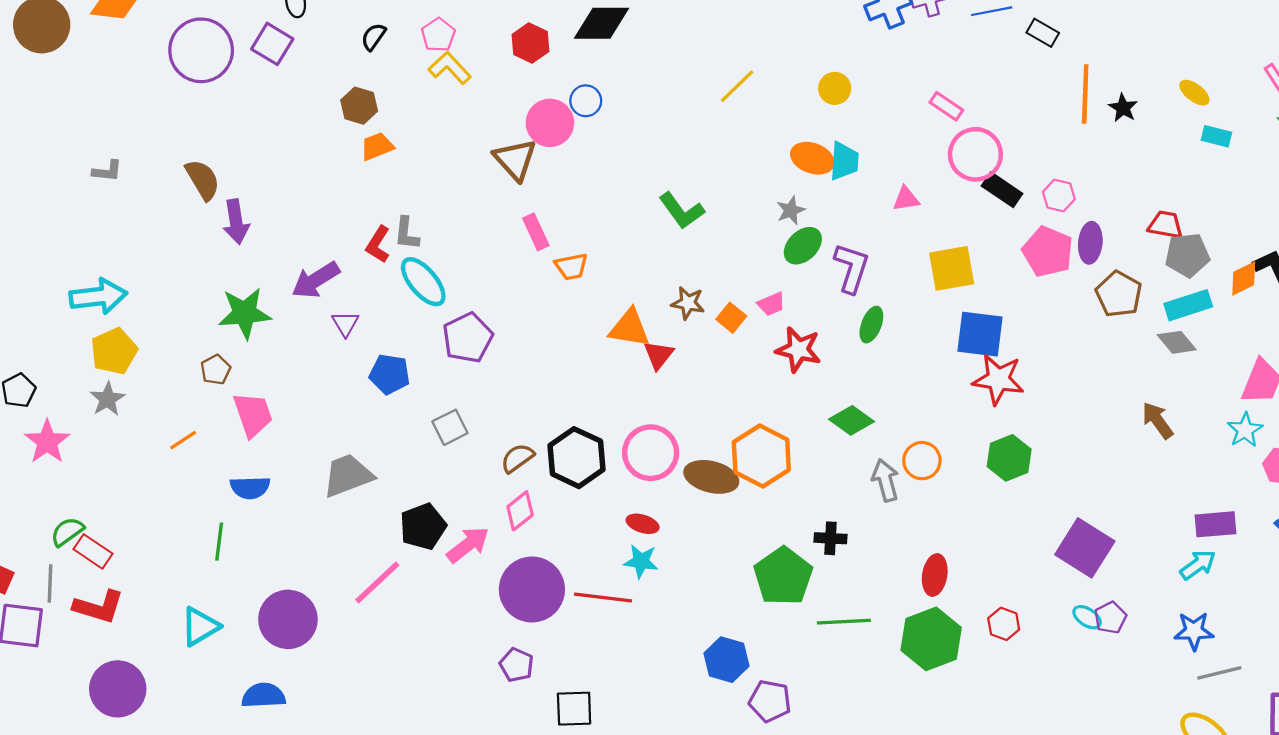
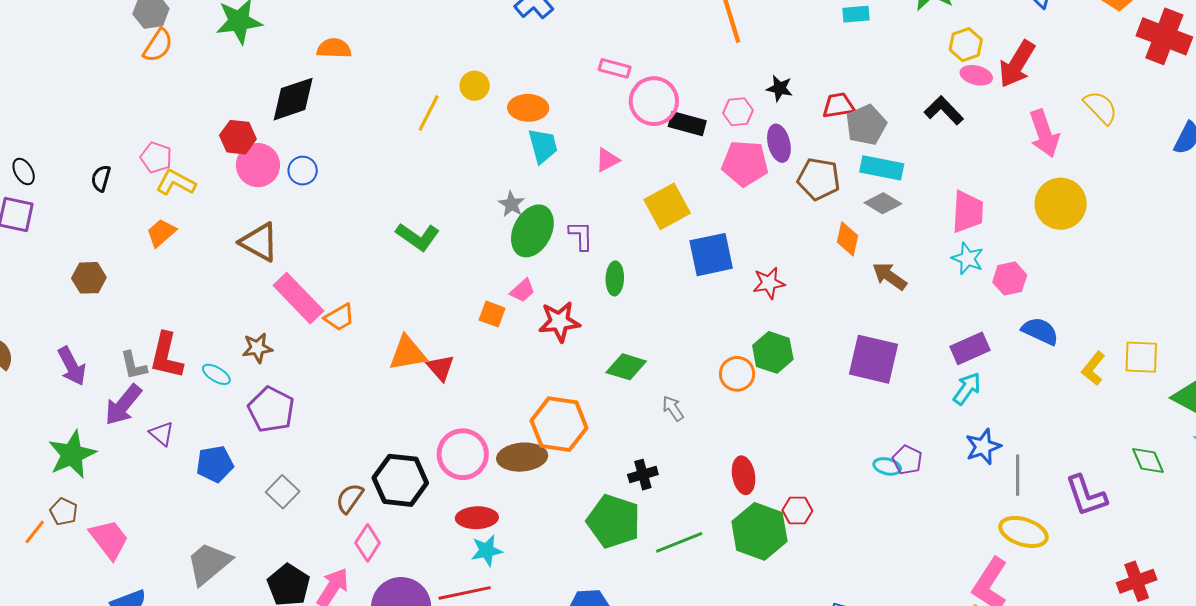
yellow circle: (835, 88) -> (475, 86), moved
brown hexagon: (359, 106) -> (89, 278), moved
black star: (1123, 108) -> (780, 88), moved
pink circle: (550, 123) -> (258, 165), moved
orange trapezoid: (377, 146) -> (161, 233), moved
orange ellipse: (812, 158) -> (528, 108), moved
purple arrow: (236, 222) -> (72, 366), moved
pink rectangle: (536, 232) -> (298, 298), size x1.6
gray L-shape: (407, 233) -> (134, 365), moved
red L-shape: (378, 244) -> (166, 356), size x1.4
green ellipse: (803, 246) -> (532, 231), size x1.4
purple L-shape: (852, 268) -> (581, 236), size x0.7
orange diamond: (1244, 278) -> (847, 239), moved, turned -32
cyan ellipse: (423, 282) -> (216, 374), size x0.6
brown star: (688, 303) -> (257, 348), moved
cyan rectangle: (1188, 305) -> (882, 168), turned 48
red star: (998, 379) -> (769, 283), moved, size x0.7
orange line: (183, 440) -> (35, 532), moved
orange circle: (922, 461) -> (737, 374), moved
gray arrow: (885, 480) -> (673, 408), size x0.7
red ellipse: (643, 524) -> (477, 518), size x1.4
purple square: (1085, 548) -> (874, 359), moved
red hexagon: (1004, 624) -> (797, 511), moved
gray line: (1219, 673) -> (1018, 475), turned -57

